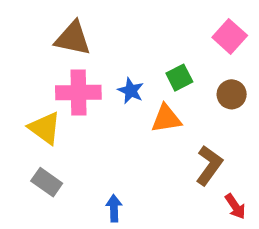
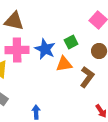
blue star: (131, 91) -> (45, 49), size x1.5
brown L-shape: (209, 165) -> (87, 77), moved

